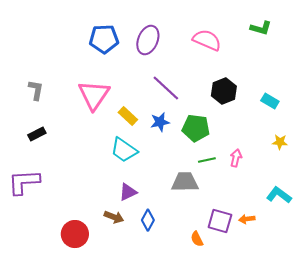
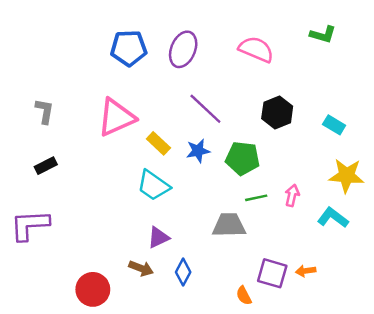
pink triangle: (94, 95) -> (116, 117), turned 32
yellow star: (280, 142) -> (346, 176), size x1.8
cyan L-shape: (279, 195) -> (333, 218), moved

